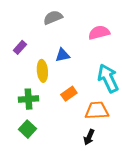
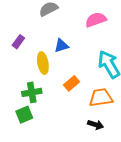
green square: (28, 129) -> (24, 115), moved, turned 30
black arrow: (89, 137) -> (96, 125), turned -91

